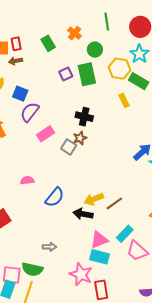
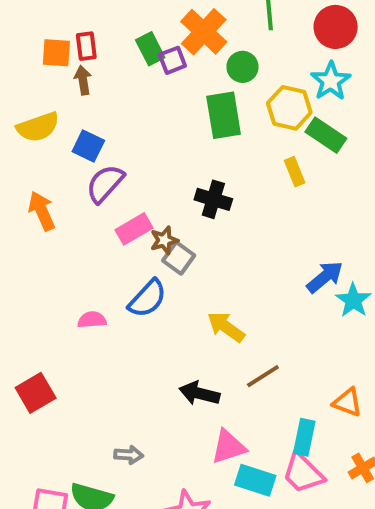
orange cross: (75, 33) -> (204, 32), size x1.6
brown arrow: (16, 61) -> (83, 80), turned 88
purple square: (66, 74) -> (172, 60), moved
brown star: (80, 138) -> (164, 240), moved
blue semicircle: (55, 197) -> (147, 299), moved
yellow arrow: (94, 199) -> (226, 327), moved, turned 54
cyan rectangle: (125, 234) -> (304, 437), moved, turned -36
cyan rectangle: (100, 257) -> (255, 480), moved

